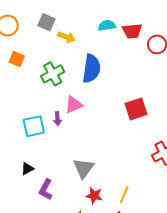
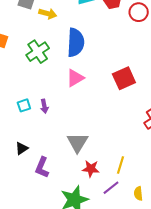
pink triangle: (74, 105) -> (75, 78), moved
purple arrow: (57, 119) -> (44, 106), moved
cyan square: (34, 126) -> (24, 105), size x0.6

